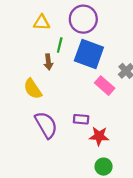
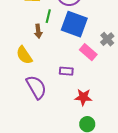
purple rectangle: (81, 119) -> (66, 71), moved

